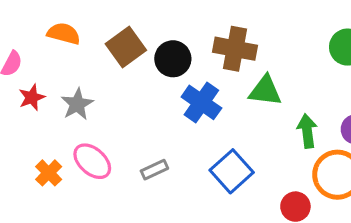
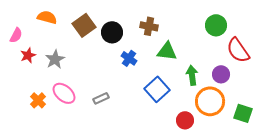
brown cross: (235, 49) -> (149, 26), size x0.7
blue cross: (201, 102) -> (129, 58), size x0.7
blue square: (232, 171) -> (157, 89), moved

